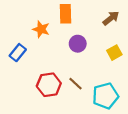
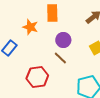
brown line: (75, 84) -> (60, 58), moved

